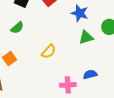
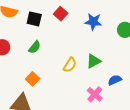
green triangle: (86, 37) -> (94, 61), moved
pink cross: (68, 85) -> (95, 94), turned -35

